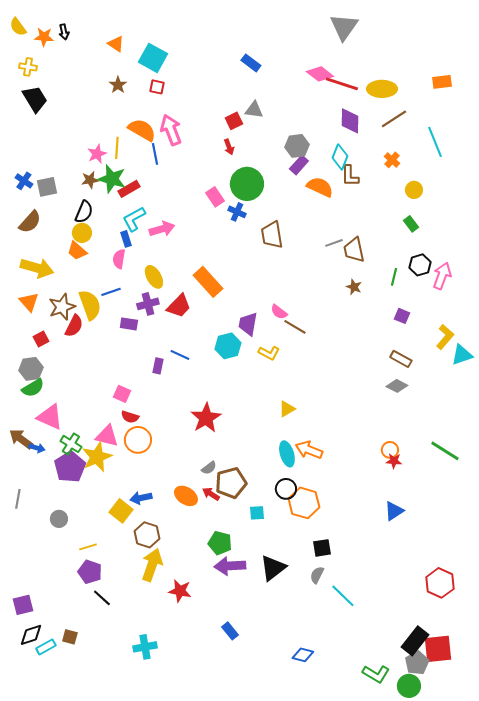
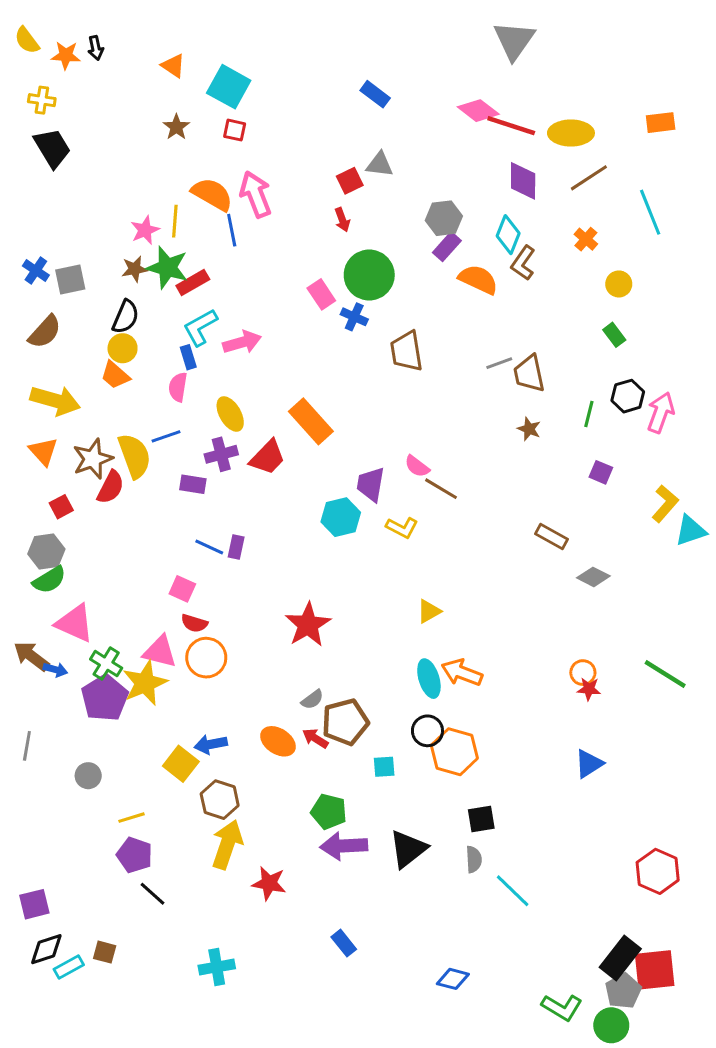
brown L-shape: (350, 176) -> (523, 263), turned 35
blue line: (180, 355) -> (209, 547), moved
brown rectangle: (401, 359) -> (552, 537), moved
gray semicircle: (317, 575) -> (474, 859), turned 150

